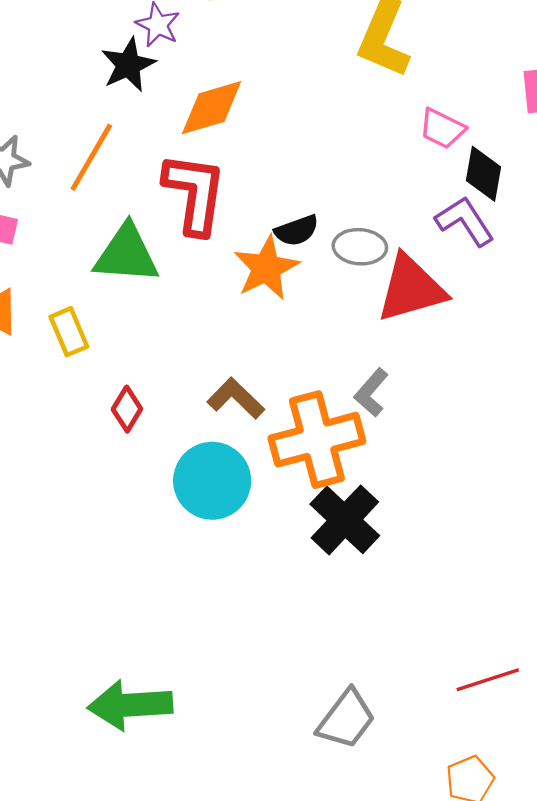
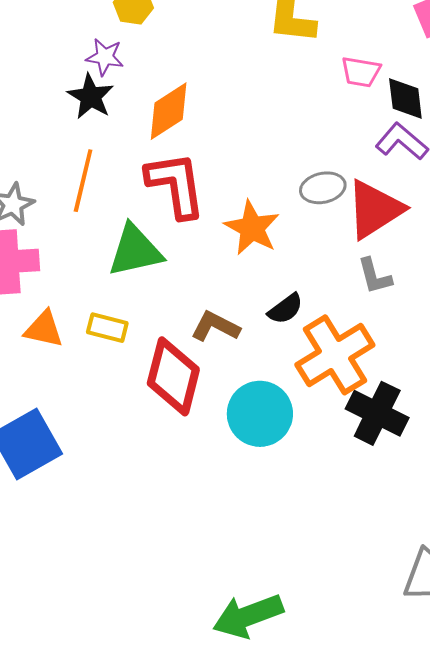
black semicircle: (297, 231) -> (285, 309), moved
yellow rectangle: (69, 332) -> (107, 328), turned -36
gray L-shape: (371, 393) -> (375, 276), moved, turned -39
brown L-shape: (236, 398) -> (215, 326), moved
red diamond: (127, 409) -> (173, 376), size x2.0

